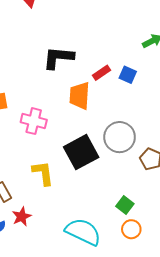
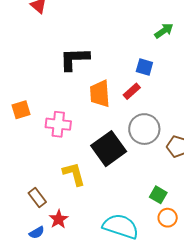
red rectangle: (101, 73) -> (132, 91), moved

